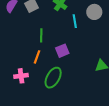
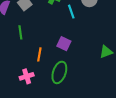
green line: (41, 35) -> (20, 32), moved
purple square: (62, 51) -> (64, 44), turned -32

